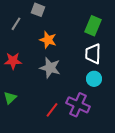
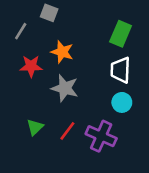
red star: (13, 61) -> (31, 66), moved
green triangle: (10, 98) -> (35, 127), moved
red line: (52, 110) -> (67, 131), moved

